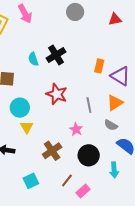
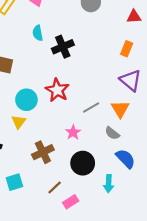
cyan semicircle: (33, 59) -> (38, 33), moved
orange rectangle: (99, 66) -> (127, 49), moved
orange triangle: (115, 103) -> (120, 109), turned -36
gray line: (89, 105) -> (91, 108), turned 63
cyan circle: (20, 108) -> (26, 100), moved

